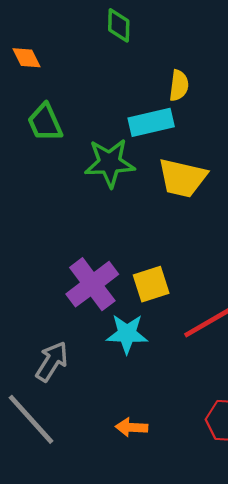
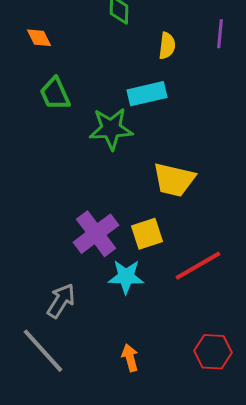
yellow semicircle: (179, 85) -> (167, 46), moved
yellow trapezoid: (182, 178) -> (174, 180), moved
orange arrow: (132, 427) -> (130, 358), turned 72

